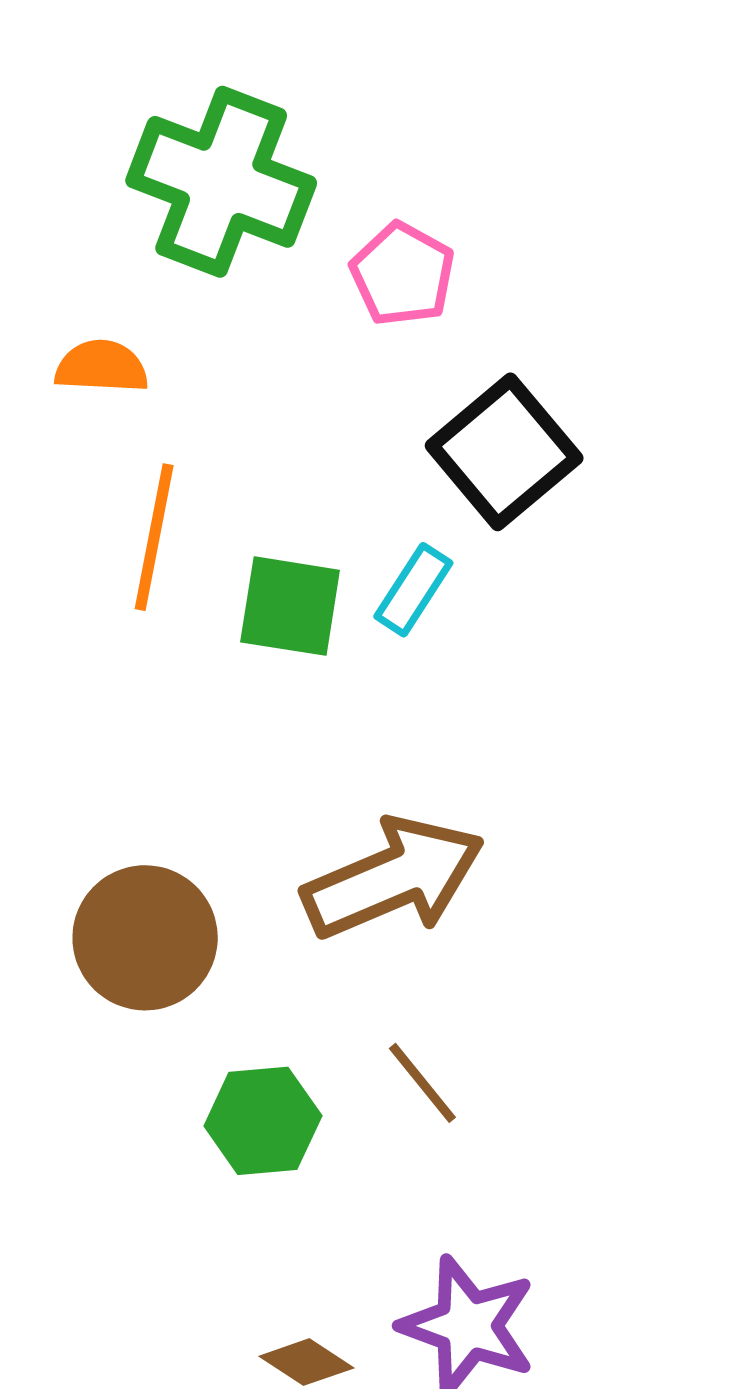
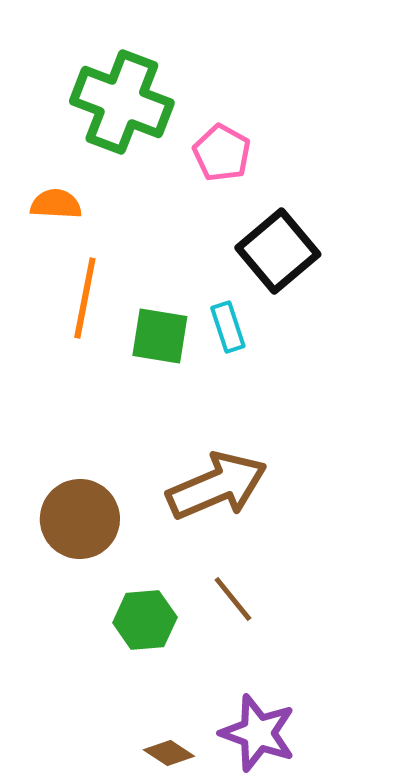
cyan rectangle: (413, 590) -> (228, 327), turned -51

